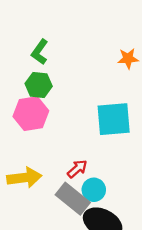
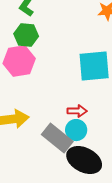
red arrow: (77, 169) -> (77, 111), moved, turned 42

